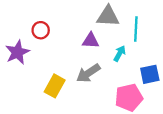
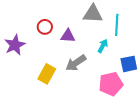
red circle: (41, 30) -> (45, 27), moved
purple triangle: (91, 41) -> (68, 36), moved

